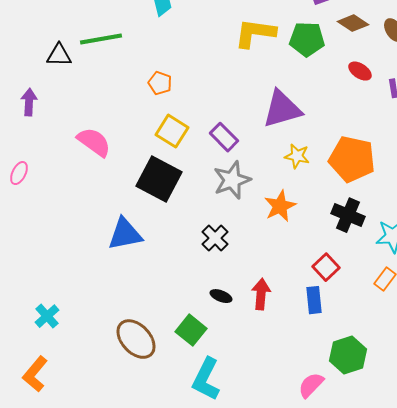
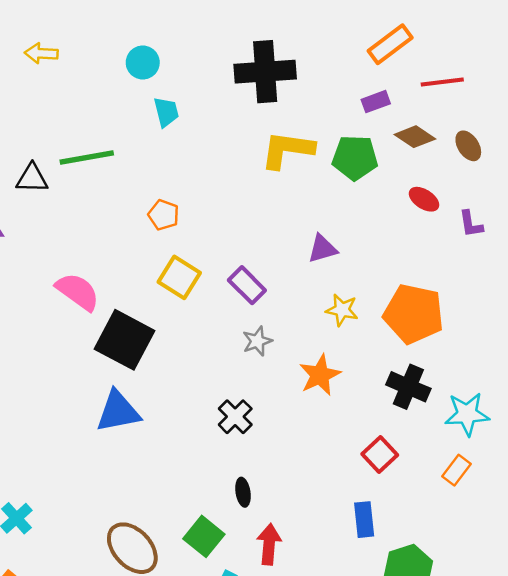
purple triangle: (282, 109) -> (322, 249), size x0.6
black square: (159, 179) -> (125, 340), moved
gray star: (232, 180) -> (257, 341), size x0.6
red arrow: (261, 294) -> (269, 544), moved
black ellipse: (221, 296) -> (243, 492), turned 60
blue rectangle: (314, 300) -> (364, 520), moved

